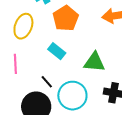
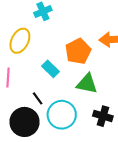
orange pentagon: (66, 18) -> (78, 51), moved

